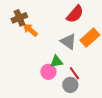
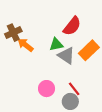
green triangle: (56, 62) -> (56, 44), moved

